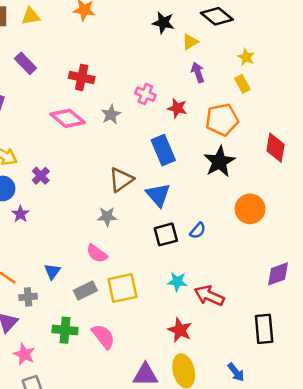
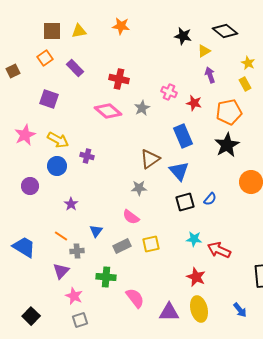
purple cross: (41, 176) -> (87, 156), turned -32
purple star: (20, 214) -> (71, 204), moved
yellow square: (122, 288) -> (151, 244), size x0.7
pink semicircle: (103, 336) -> (135, 298), moved

